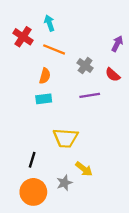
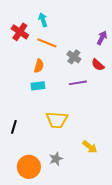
black line: (32, 160) -> (14, 127), moved
yellow arrow: (84, 169) -> (90, 147), moved

